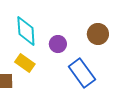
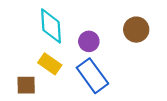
blue rectangle: (82, 73) -> (92, 76), moved

